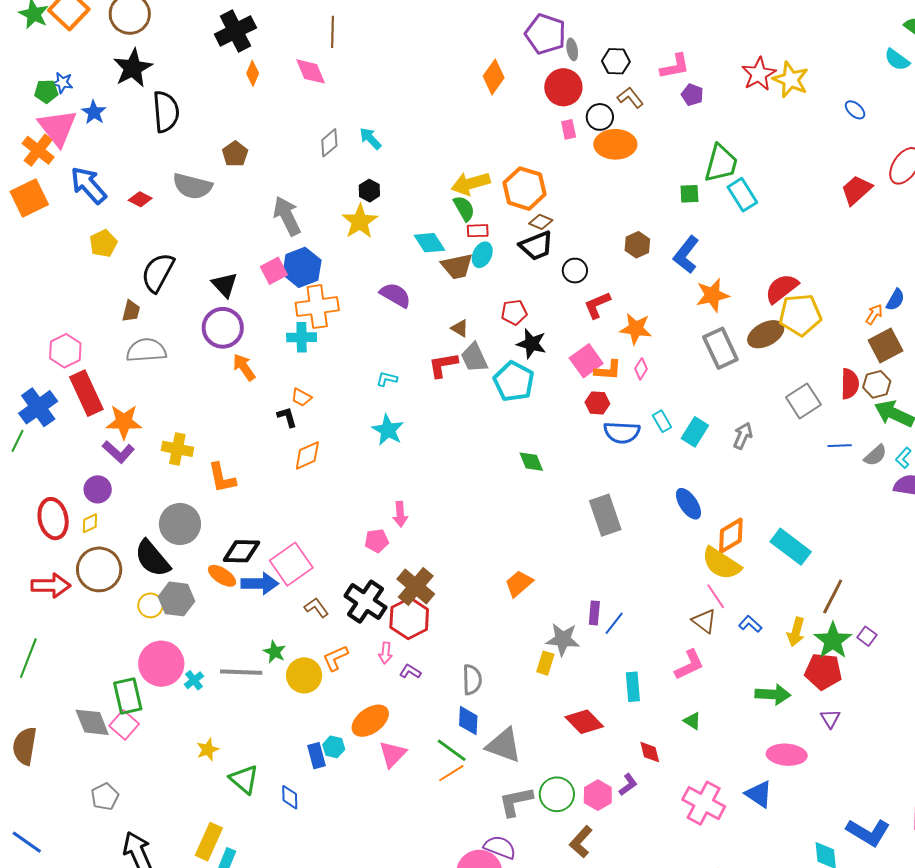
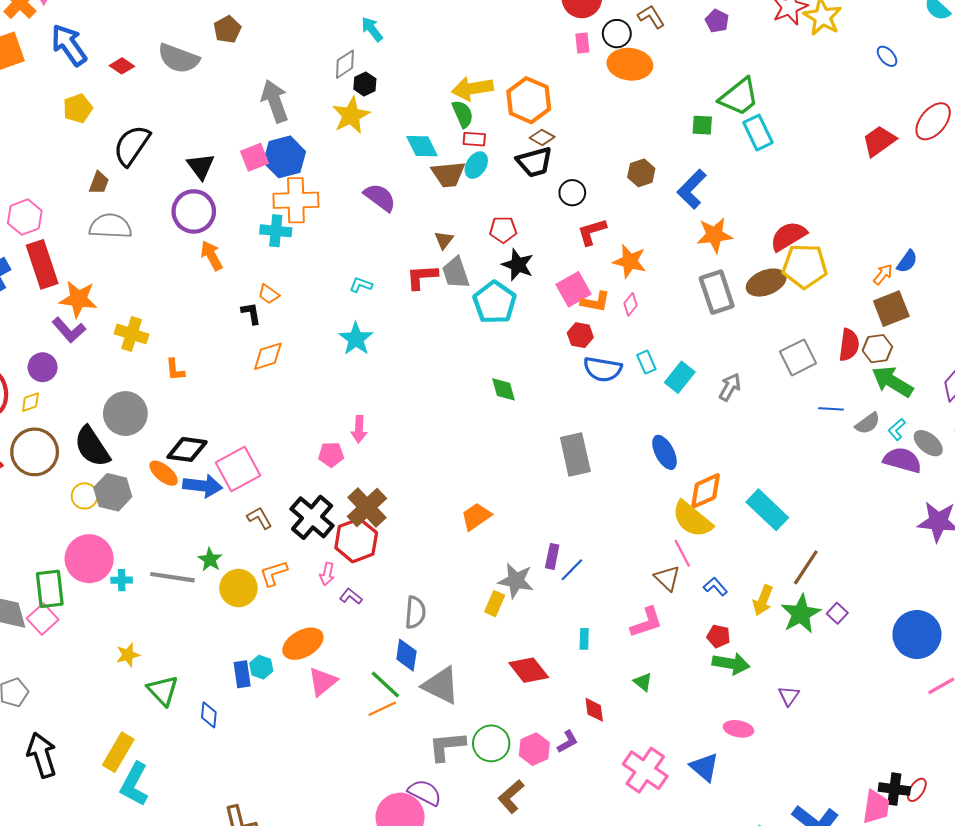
gray diamond: (329, 143) -> (345, 64), moved
green trapezoid: (721, 163) -> (739, 97), turned 30
brown triangle: (460, 328) -> (444, 240), turned 30
orange L-shape: (222, 478) -> (175, 370), size x0.7
red pentagon: (823, 671) -> (719, 636), moved, size x0.6
cyan cross: (194, 680) -> (122, 580), turned 30
cyan rectangle: (633, 687) -> (584, 639), size x0.7
pink ellipse: (787, 755) -> (738, 729), size x0.7

